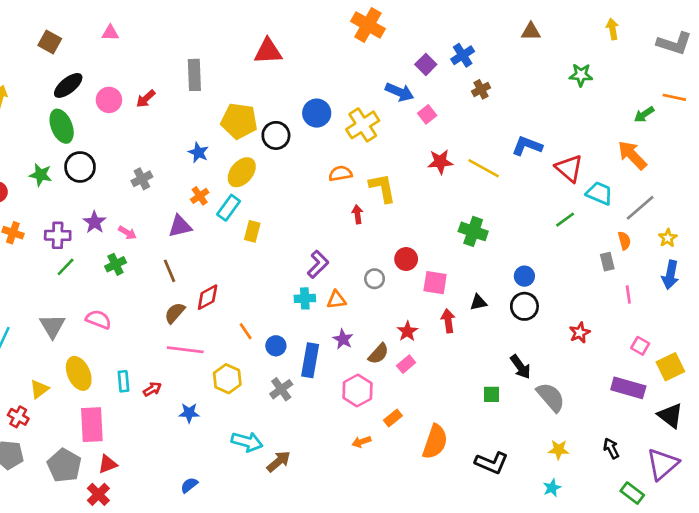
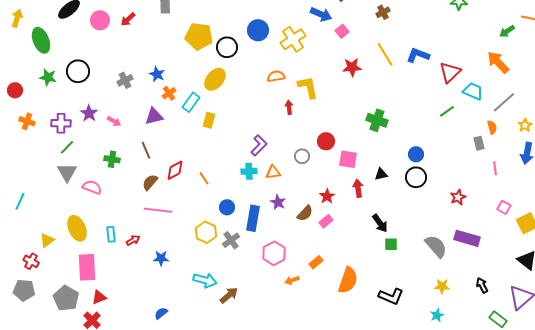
green ellipse: (62, 126) -> (41, 40), moved
blue star: (198, 153) -> (157, 74), moved
yellow line: (484, 168) -> (385, 54), moved, turned 30
red triangle: (569, 168) -> (450, 72), turned 35
yellow ellipse: (242, 172) -> (215, 79), moved
green cross: (116, 264) -> (112, 159), moved, turned 35
gray triangle: (52, 326) -> (67, 172), moved
orange line: (246, 331) -> (204, 178), moved
black arrow: (520, 367) -> (380, 223), moved
yellow hexagon: (227, 379) -> (206, 232), moved
purple rectangle: (628, 388) -> (467, 238), moved
pink hexagon: (357, 390) -> (274, 253), moved

